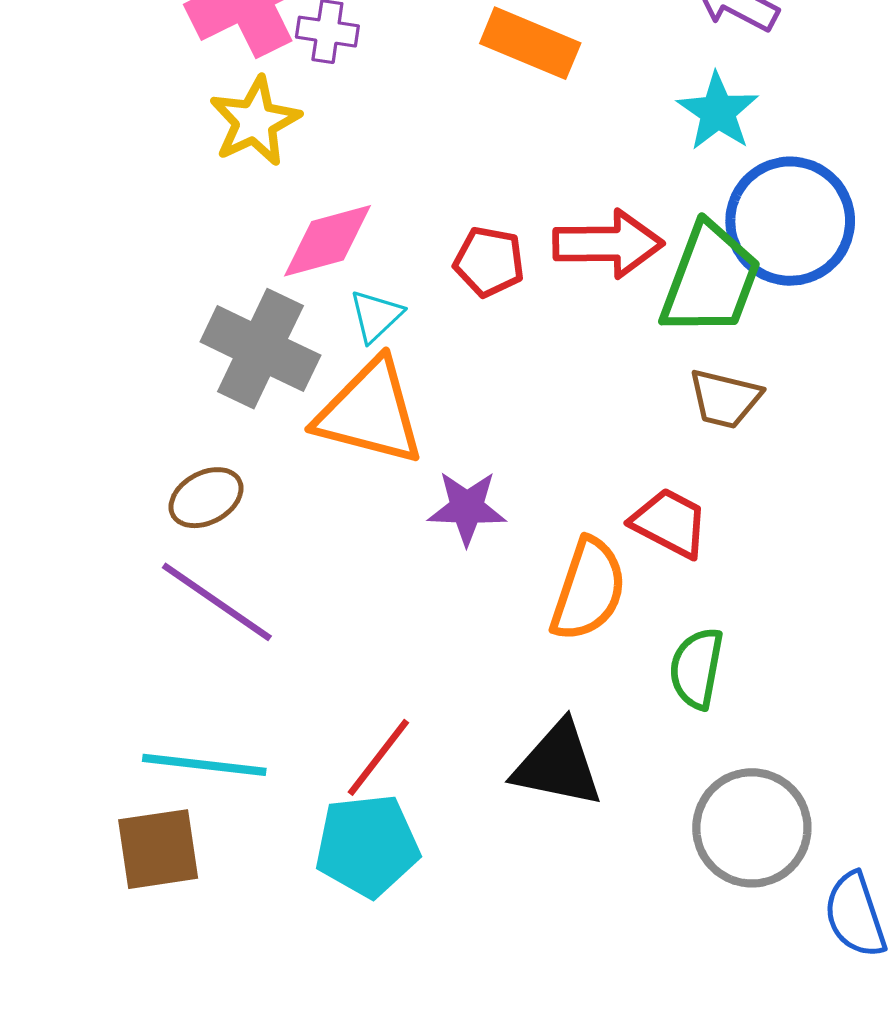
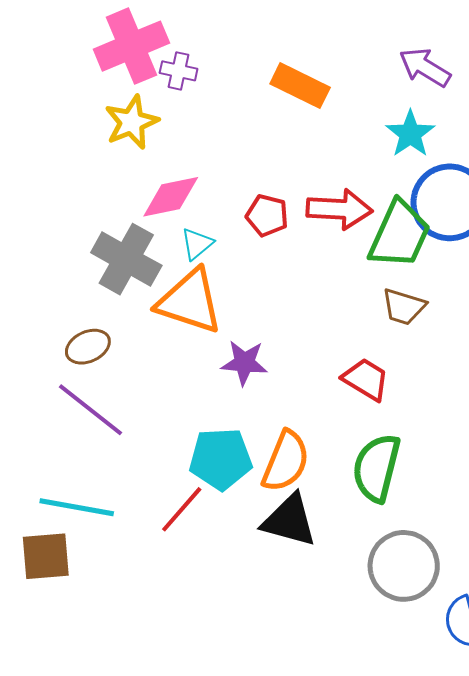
orange semicircle: (588, 590) -> (286, 461), moved
green semicircle: (697, 668) -> (376, 468), size x1.4
cyan pentagon: (367, 846) -> (221, 459), moved

